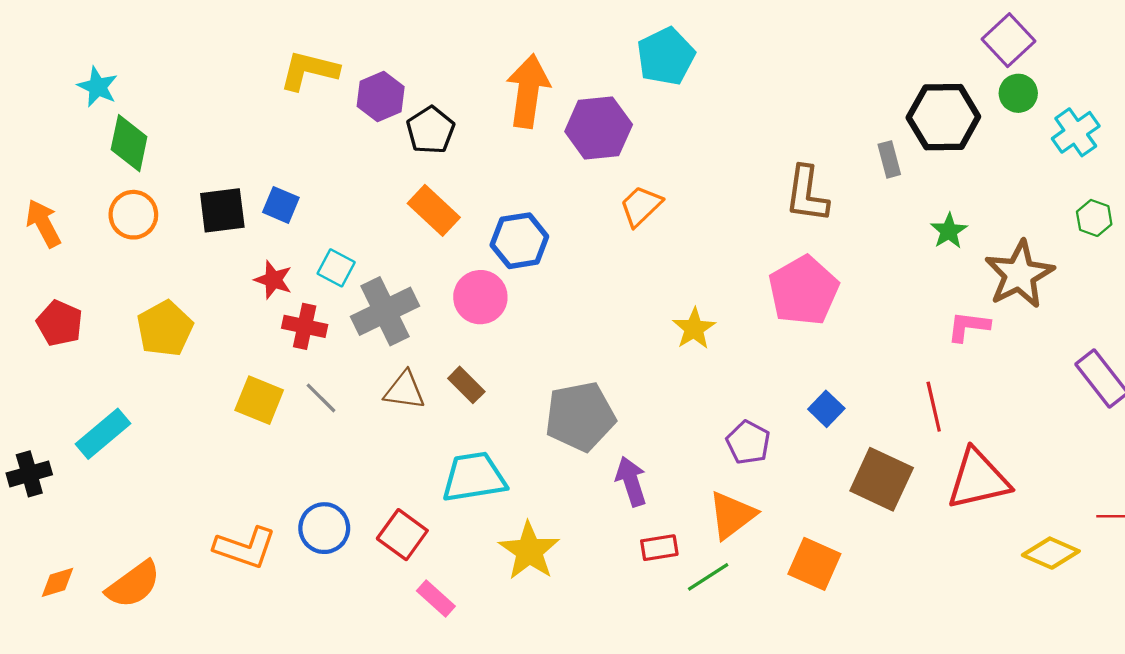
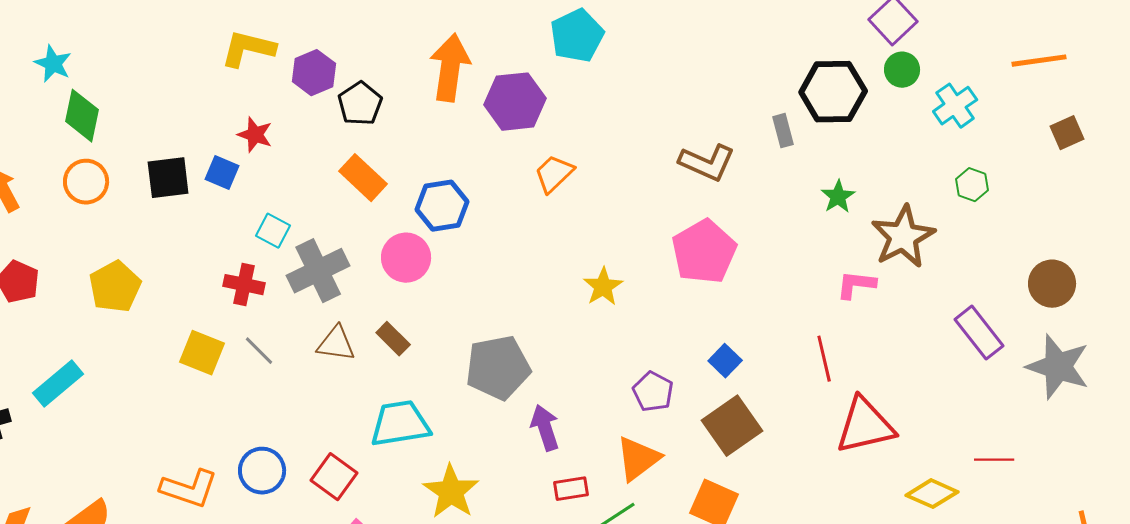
brown L-shape: (807, 194) -> (707, 163), turned -74
red star: (273, 280) -> (255, 135), moved
brown square: (882, 479) -> (732, 426), moved, turned 30

